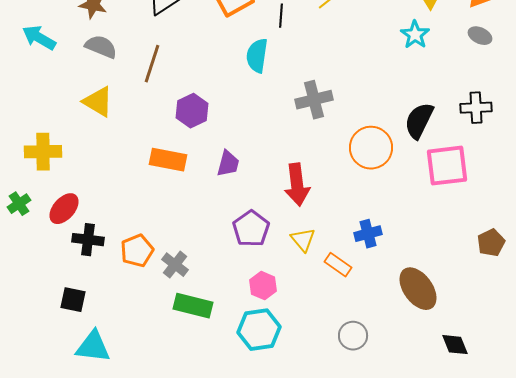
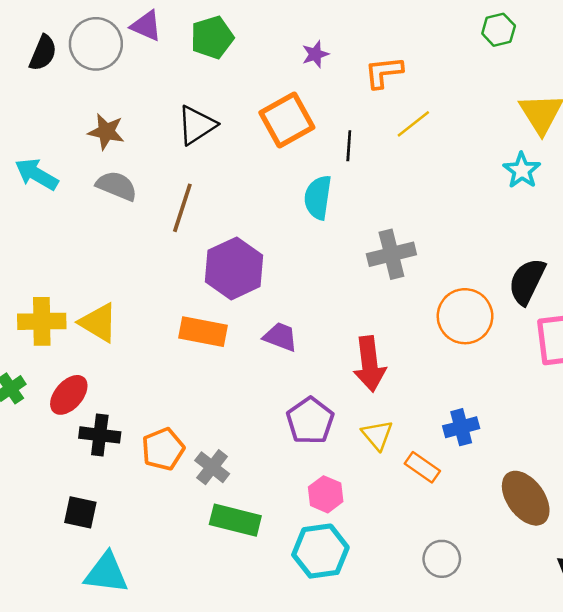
yellow triangle: (98, 102) -> (98, 323), moved
purple hexagon: (192, 111) -> (234, 268), size x1.4
purple trapezoid: (228, 164) -> (280, 337), turned -84

